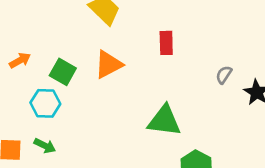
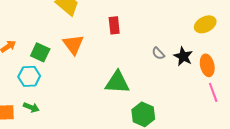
orange triangle: (108, 64) -> (73, 44), turned -35
gray semicircle: (224, 75) -> (158, 53), moved, turned -72

